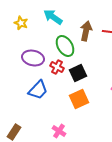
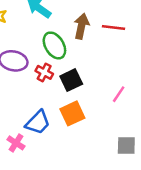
blue trapezoid: (38, 90) -> (38, 122), moved
pink cross: (59, 131) -> (16, 143), moved

